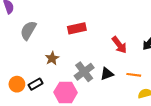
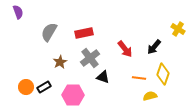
gray semicircle: (28, 30) -> (49, 32), moved
gray cross: (84, 72) -> (90, 58), moved
black triangle: (107, 74) -> (103, 77), moved, turned 40

